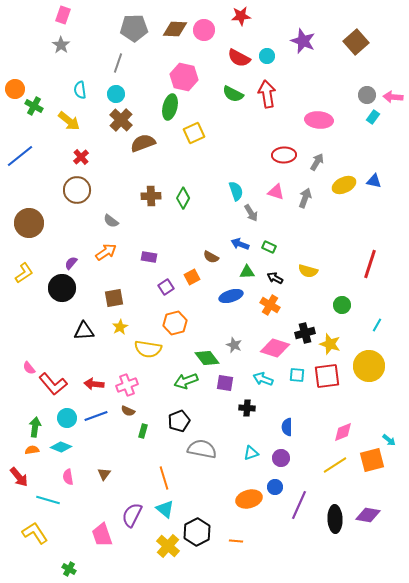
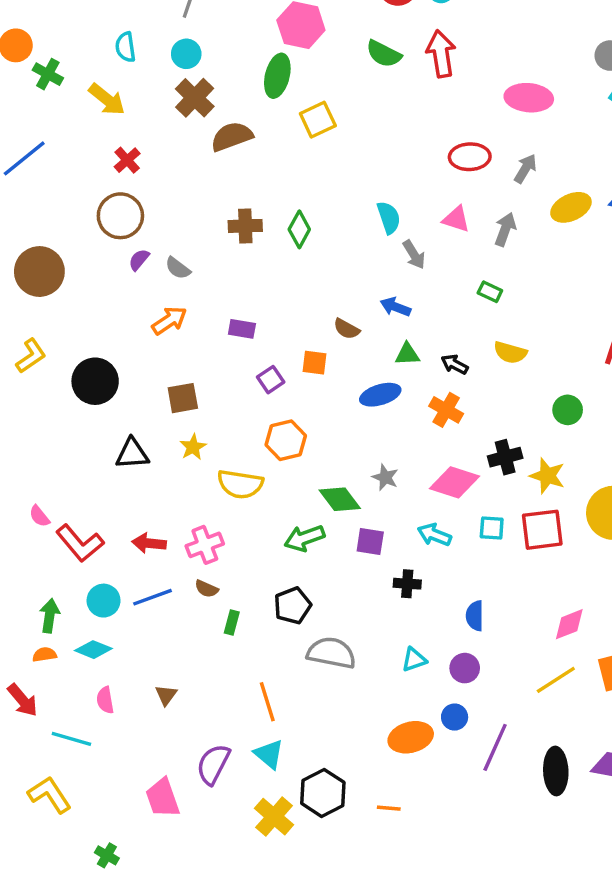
green rectangle: (269, 247) -> (490, 292), moved
purple semicircle: (71, 263) -> (139, 260), moved
orange square: (192, 277) -> (314, 363), turned 35

